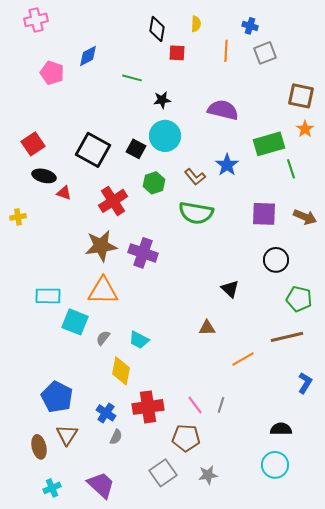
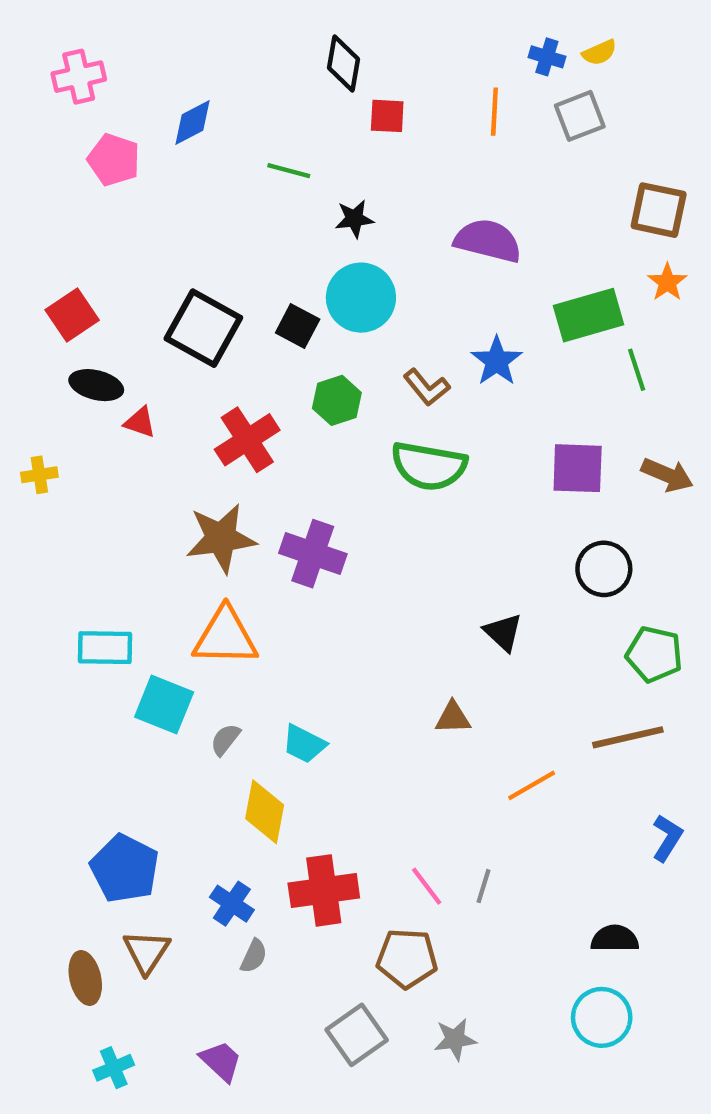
pink cross: (36, 20) -> (79, 77), moved
yellow semicircle: (196, 24) -> (599, 53), moved, turned 63
purple trapezoid: (101, 485) -> (221, 1061), size x0.7

